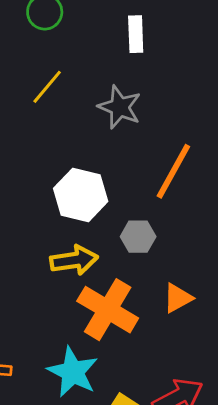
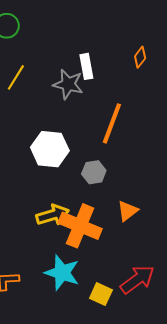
white rectangle: (136, 34) -> (86, 66), moved
yellow arrow: (74, 260) -> (53, 215), moved

